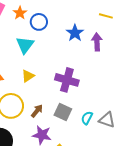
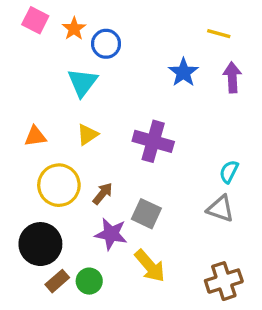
blue star: (75, 33) -> (183, 72), moved
purple arrow: (97, 42) -> (232, 77), moved
gray square: (63, 112) -> (146, 214), moved
cyan semicircle: (87, 118) -> (229, 172), moved

